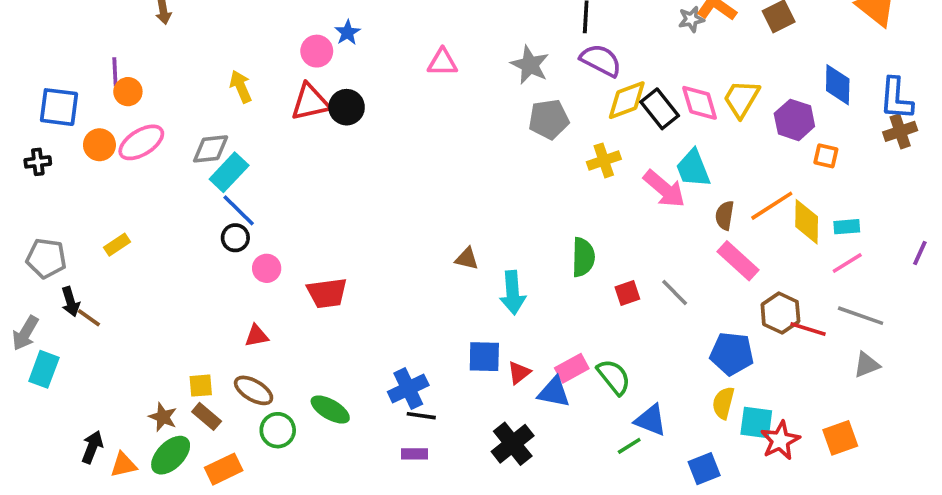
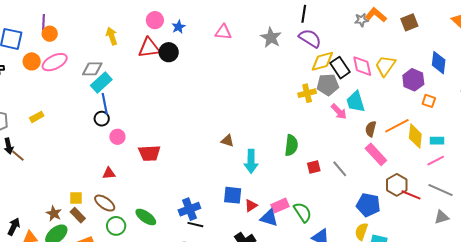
blue star: (347, 33) -> (178, 27), moved
gray pentagon: (549, 119) -> (328, 85), moved
pink arrow: (664, 189) -> (339, 112), size x0.7
blue line: (239, 210) -> (105, 104), turned 30

